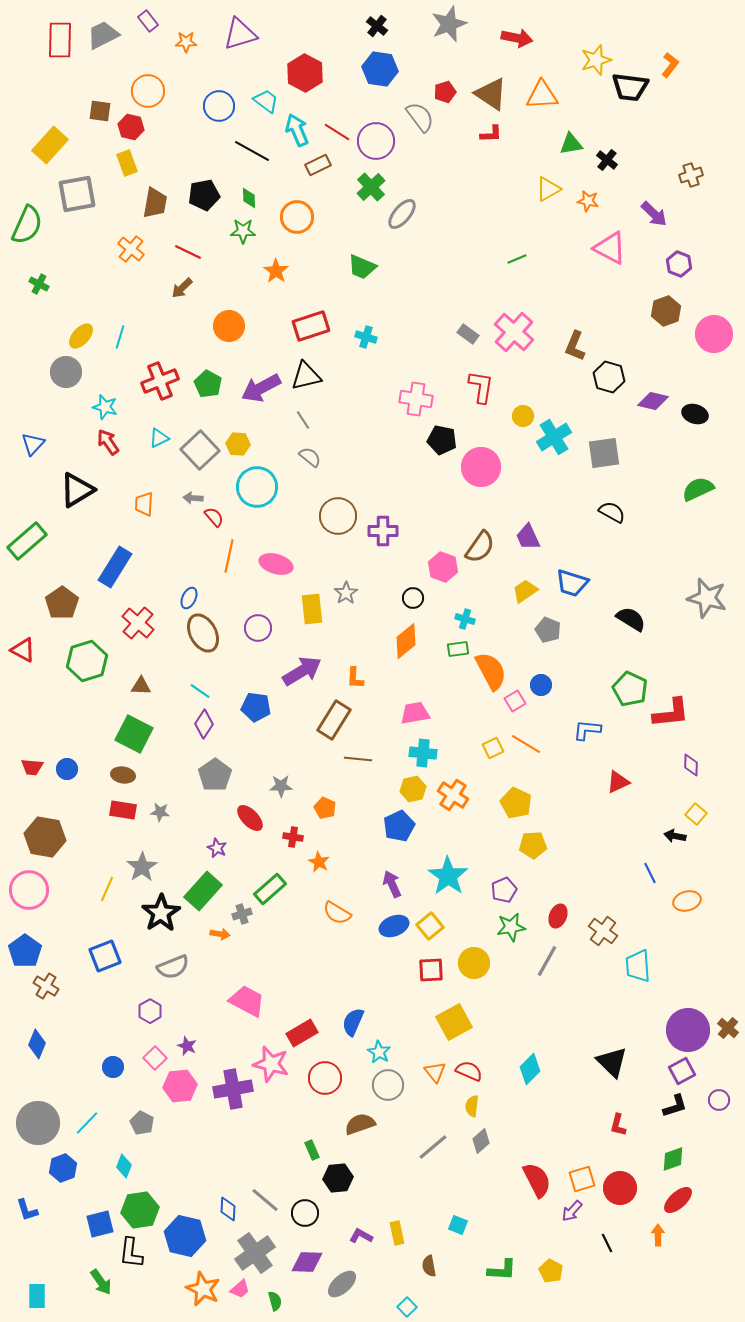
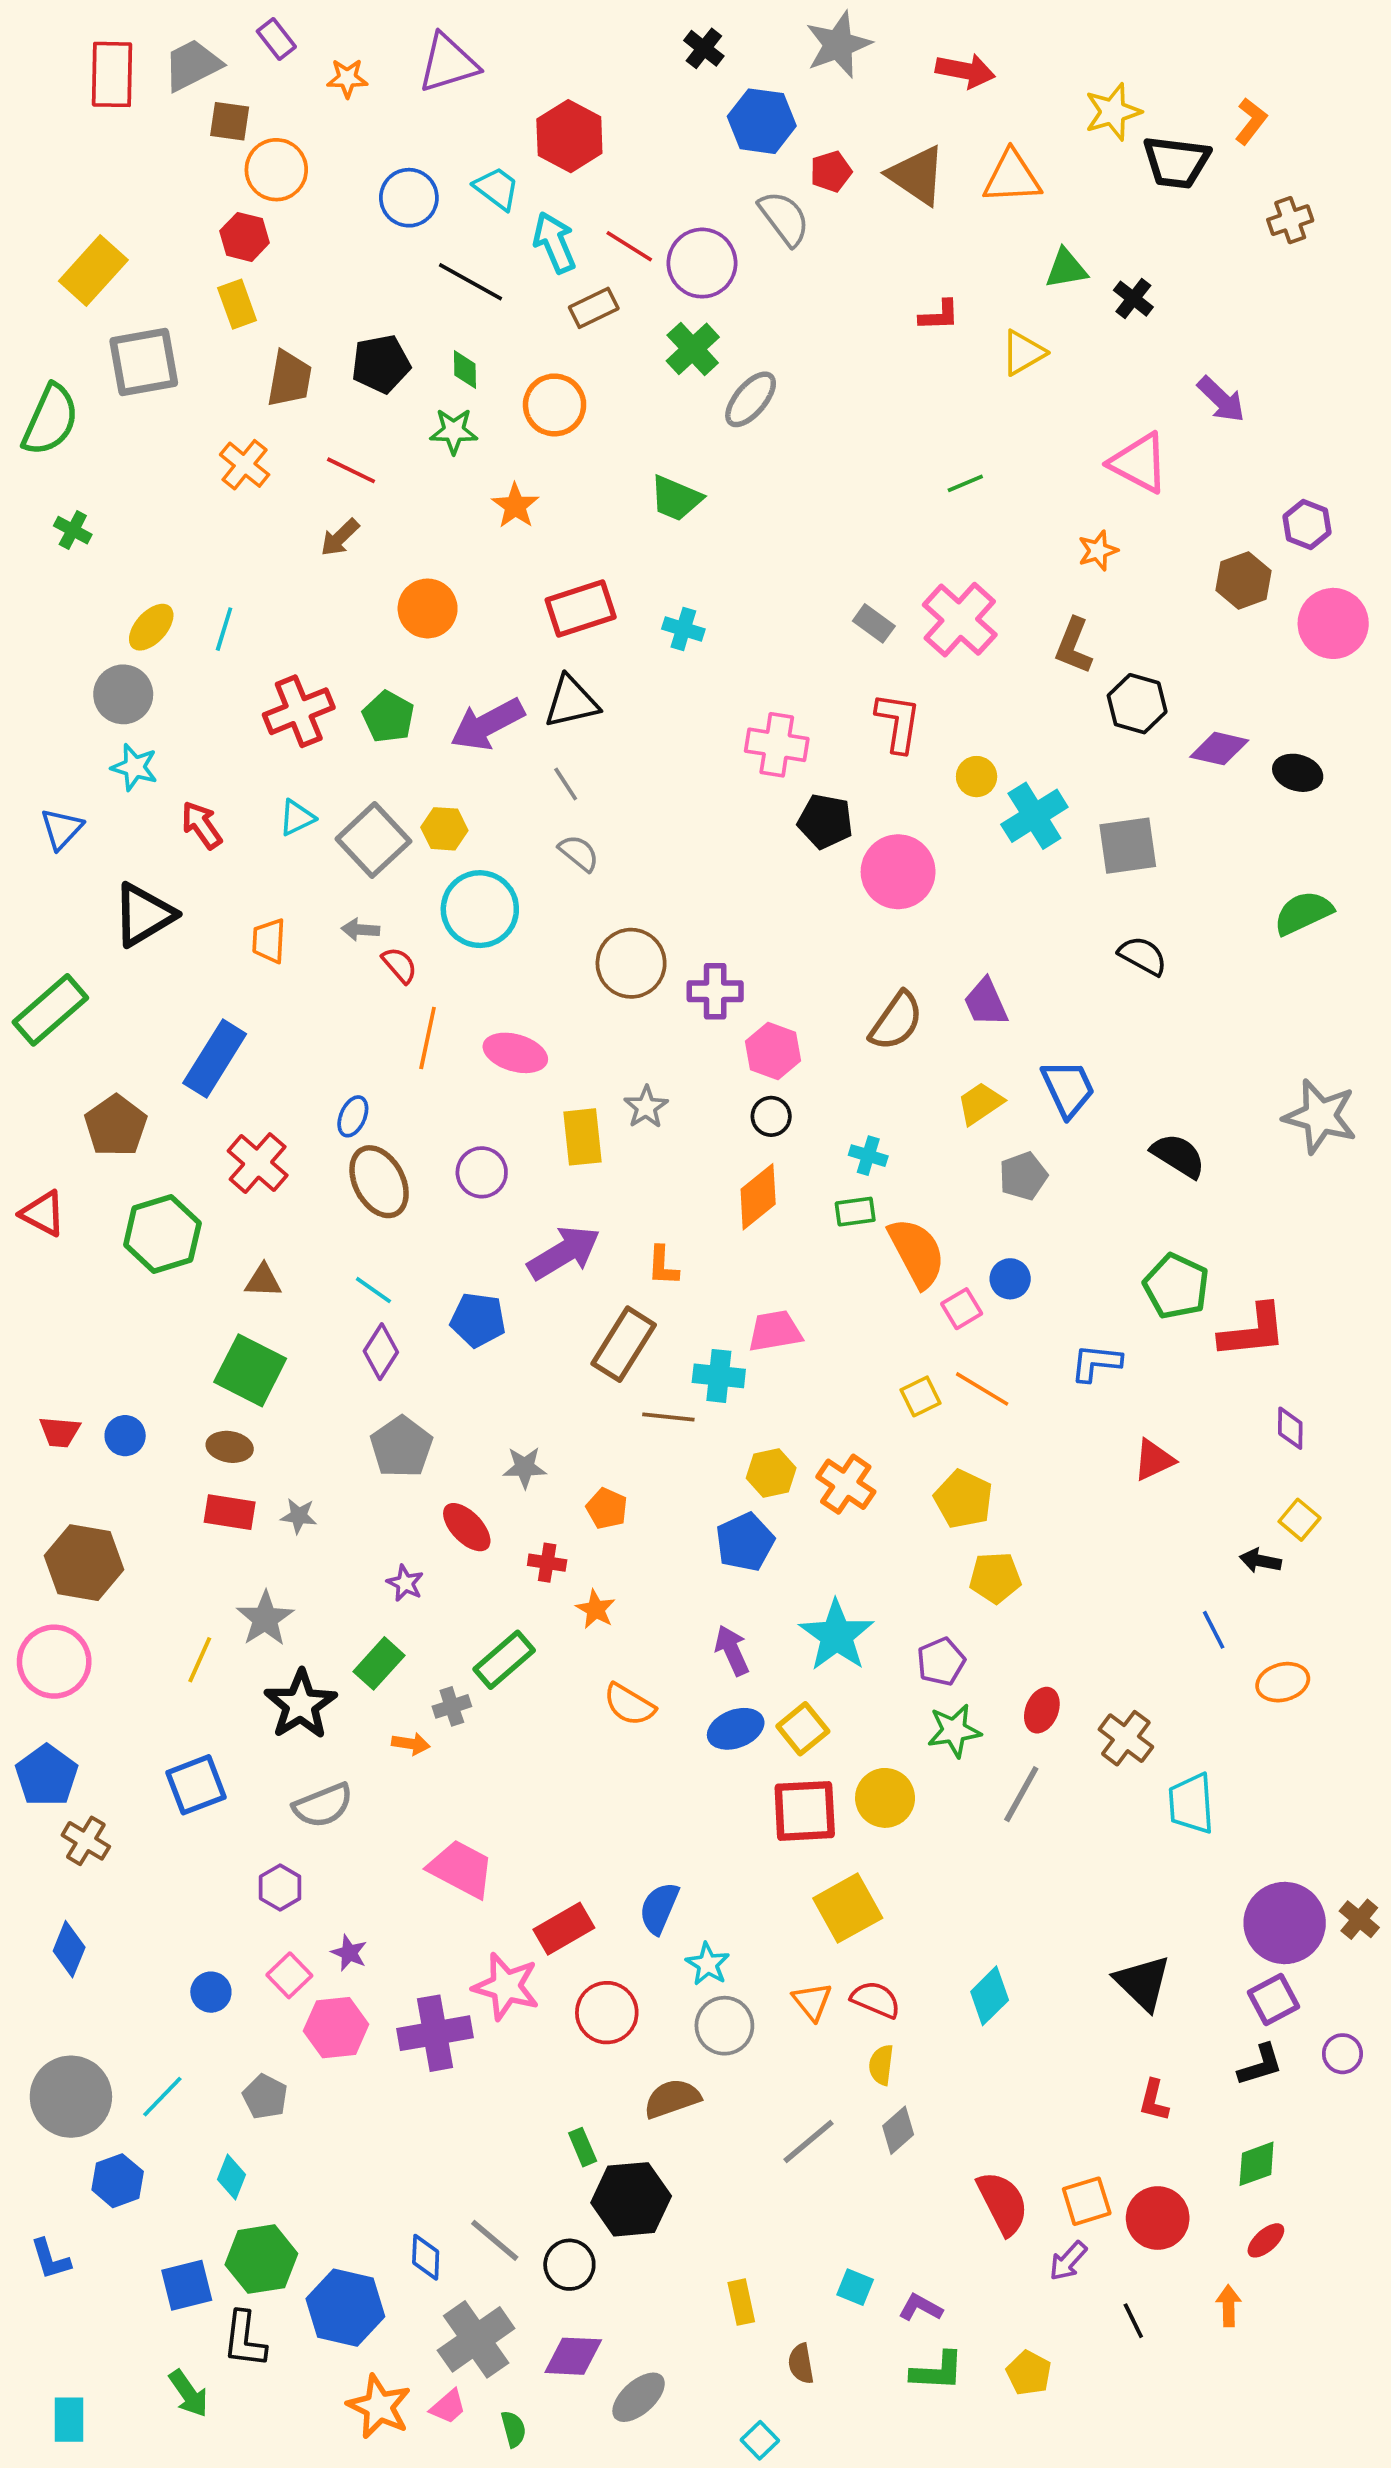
blue hexagon: (380, 69) -> (762, 121), moved
brown square: (100, 111) -> (230, 121), moved
red L-shape: (491, 134) -> (939, 315), moved
brown cross: (691, 175) -> (1290, 220), moved
orange star: (588, 201) -> (1098, 551), moved, turned -30
purple hexagon: (679, 264) -> (1307, 524), moved
cyan star: (105, 407) -> (134, 767), moved
pink hexagon: (443, 567) -> (773, 1051), moved
blue trapezoid: (572, 583) -> (1068, 1088), turned -132
gray pentagon: (548, 630) -> (1023, 1176), turned 30
cyan cross: (423, 753) -> (719, 1376), moved
green rectangle: (203, 891) -> (379, 1663), size x0.7
red square: (431, 970) -> (805, 1811), size x1.4
black hexagon: (338, 1178) -> (631, 2199), size x1.4
red ellipse: (678, 1200) -> (1266, 2240), size x0.7
purple L-shape: (361, 1236) -> (920, 2308), moved

